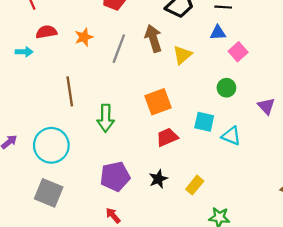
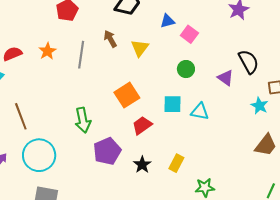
brown arrow: (153, 38) -> (110, 39), size x0.7
brown line: (70, 91) -> (21, 116), moved
purple pentagon: (115, 177) -> (107, 151), moved

